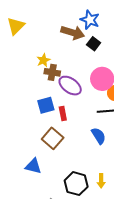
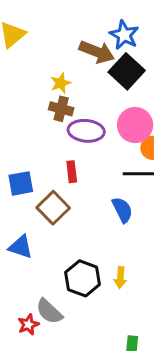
black square: (94, 44) -> (127, 71), size x1.6
yellow star: (43, 60) -> (61, 83), moved
purple ellipse: (70, 86) -> (86, 131), turned -35
blue square: (46, 105) -> (21, 183), moved

